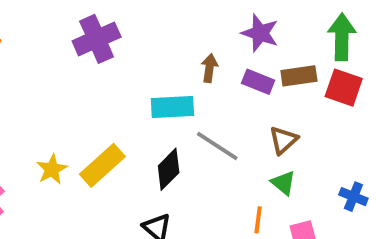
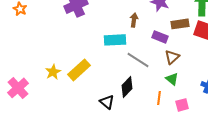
purple rectangle: (258, 82) -> (160, 37), moved
black diamond: (169, 169) -> (127, 87), moved

